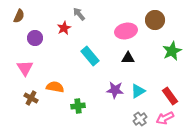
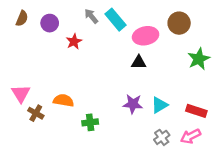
red star: (64, 28) -> (74, 42), moved
purple circle: (35, 38) -> (50, 23), moved
cyan rectangle: (90, 56) -> (116, 20), moved
black triangle: (128, 58) -> (139, 62), moved
pink triangle: (25, 68) -> (21, 94), moved
red rectangle: (170, 96) -> (196, 111), turned -36

